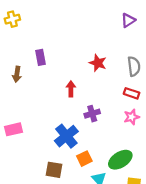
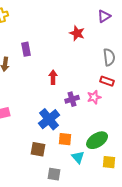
red star: (98, 63) -> (77, 33), moved
pink star: (132, 117) -> (94, 97), moved
orange square: (84, 159) -> (65, 139), turned 32

